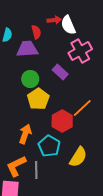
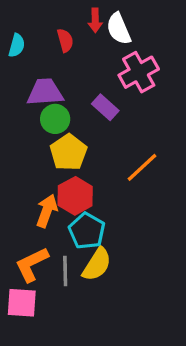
red arrow: (54, 20) -> (95, 20), turned 96
purple trapezoid: (27, 49) -> (45, 92), moved
red hexagon: (62, 121) -> (75, 196), moved
yellow semicircle: (78, 157) -> (97, 264), moved

